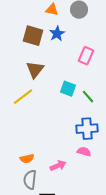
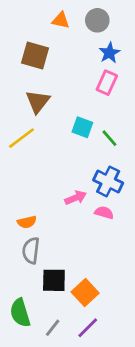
blue star: (57, 34) -> (109, 53), moved
blue cross: (87, 129) -> (108, 181), turned 30
pink arrow: (58, 166) -> (76, 198), moved

